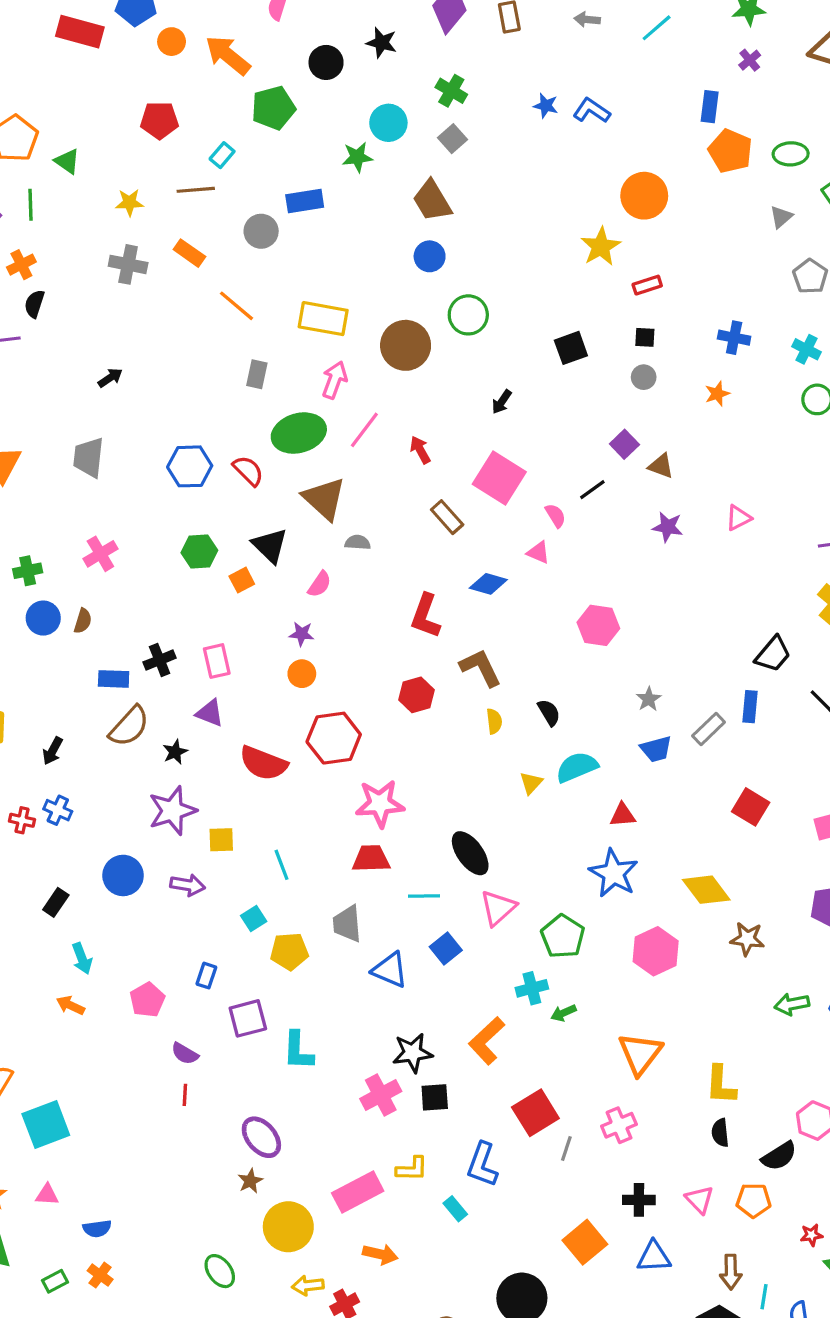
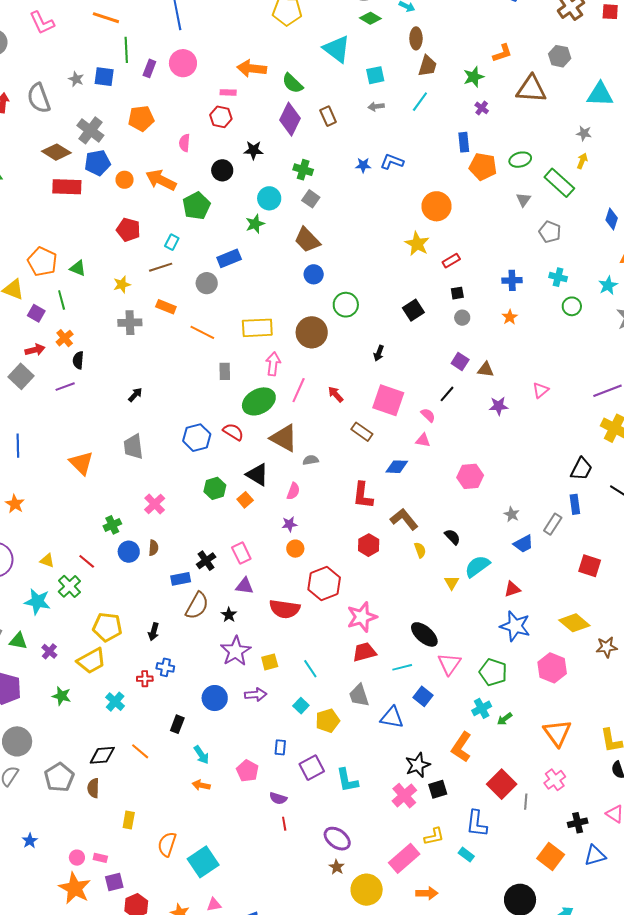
red pentagon: (159, 120) -> (128, 230), turned 30

